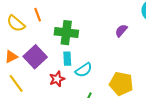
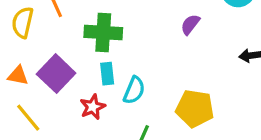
yellow semicircle: (16, 23) -> (23, 22), turned 66
orange triangle: (11, 57) -> (18, 76), turned 40
cyan semicircle: (84, 70) -> (134, 90), turned -30

